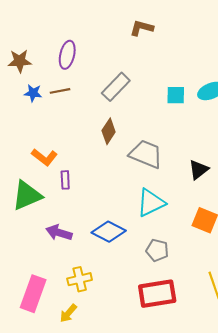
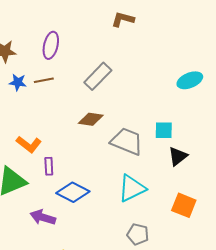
cyan square: (176, 95) -> (164, 130), moved
brown diamond: (109, 131) -> (91, 119), turned 65
blue diamond: (109, 232) -> (73, 192), moved

